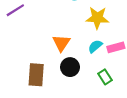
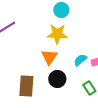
yellow star: (97, 18) -> (57, 34), moved

